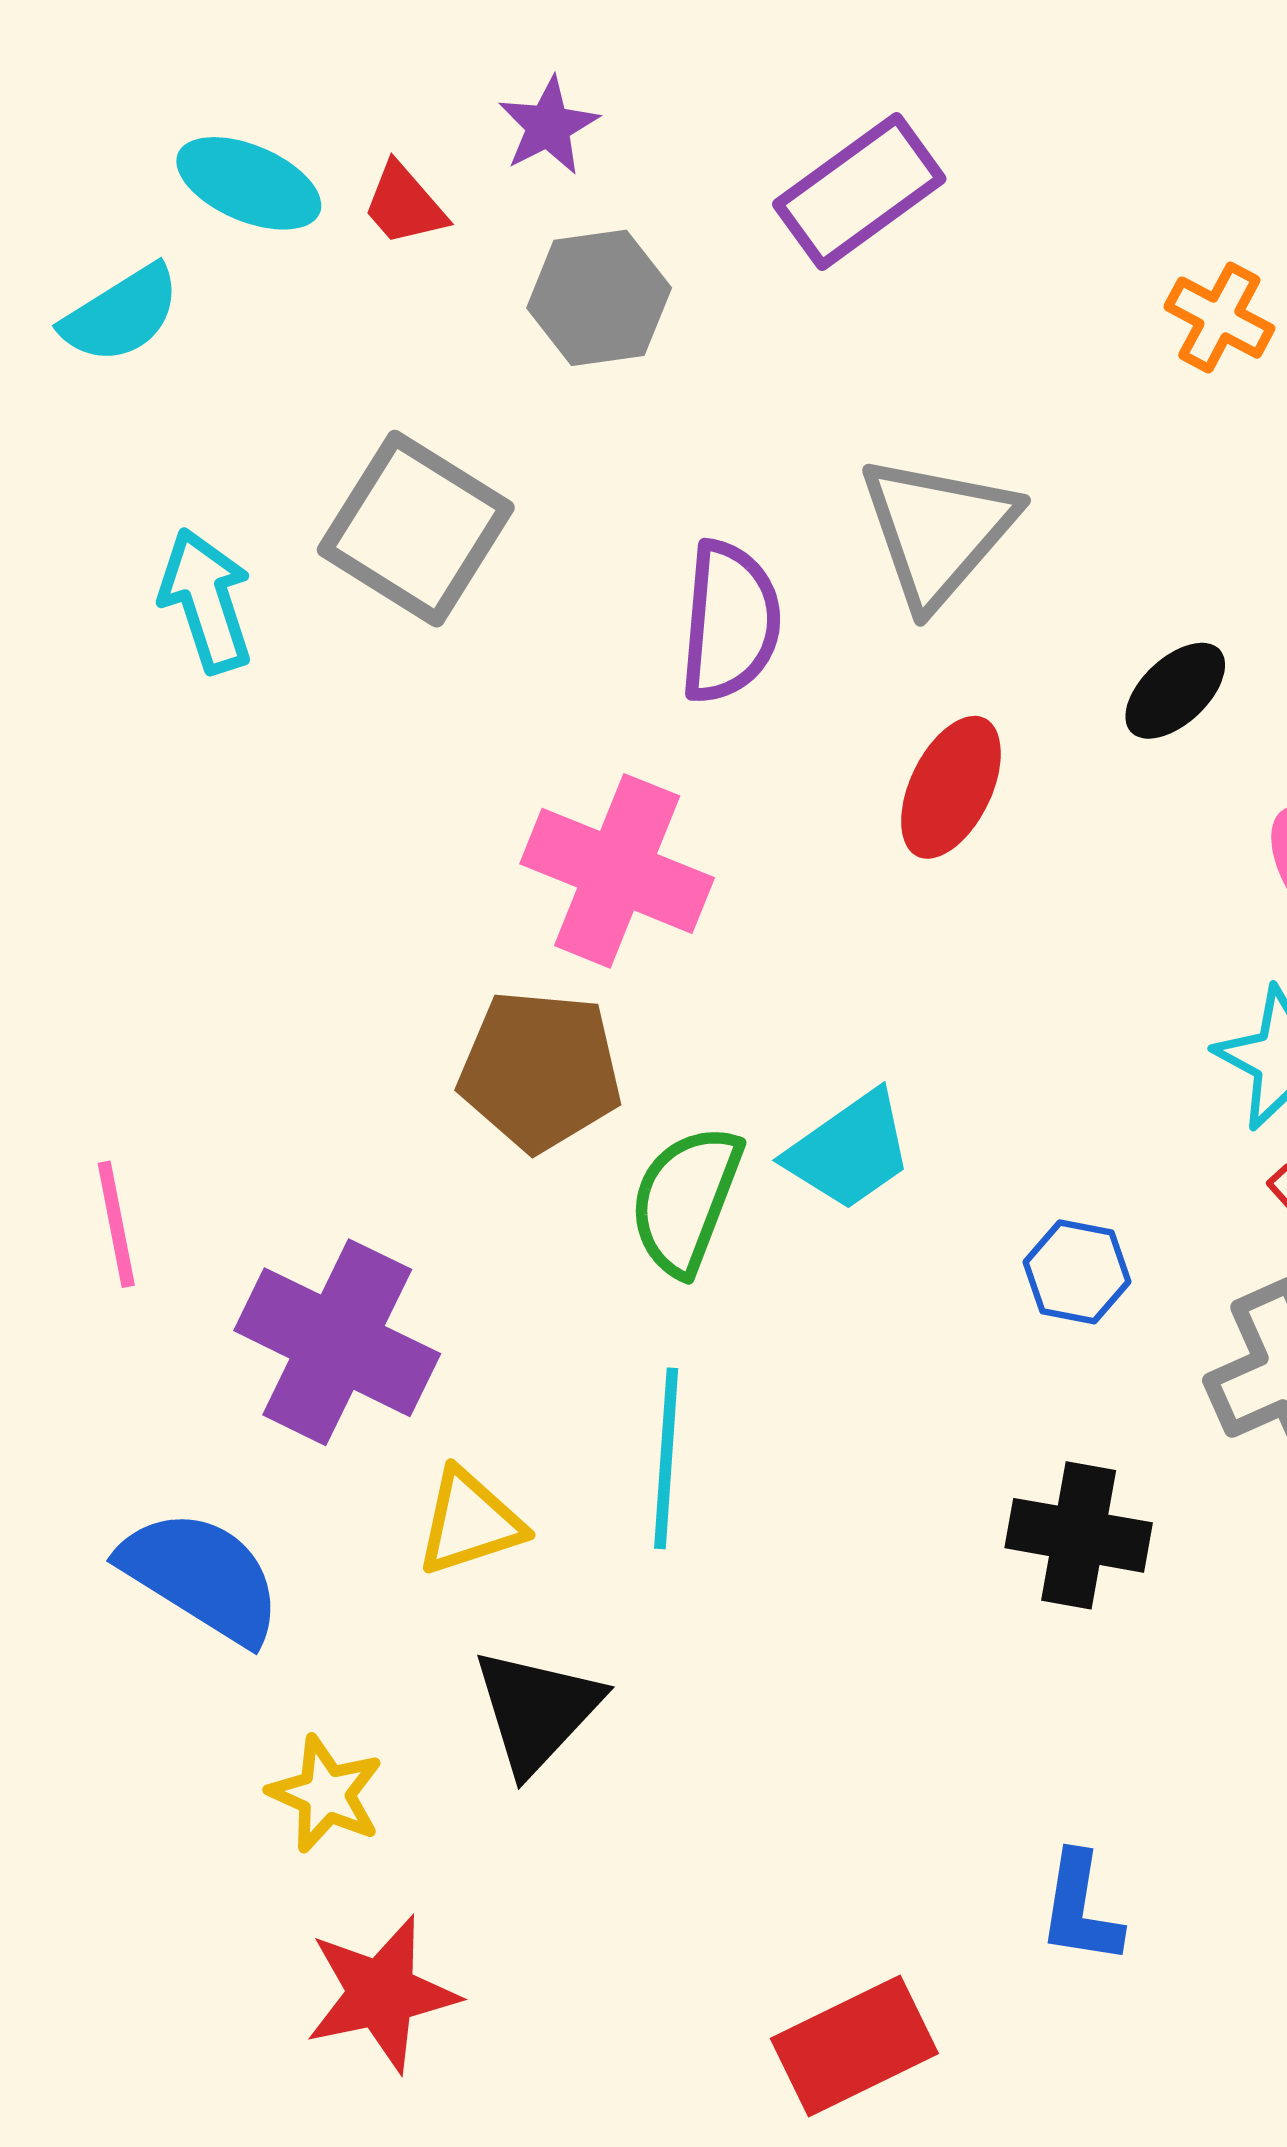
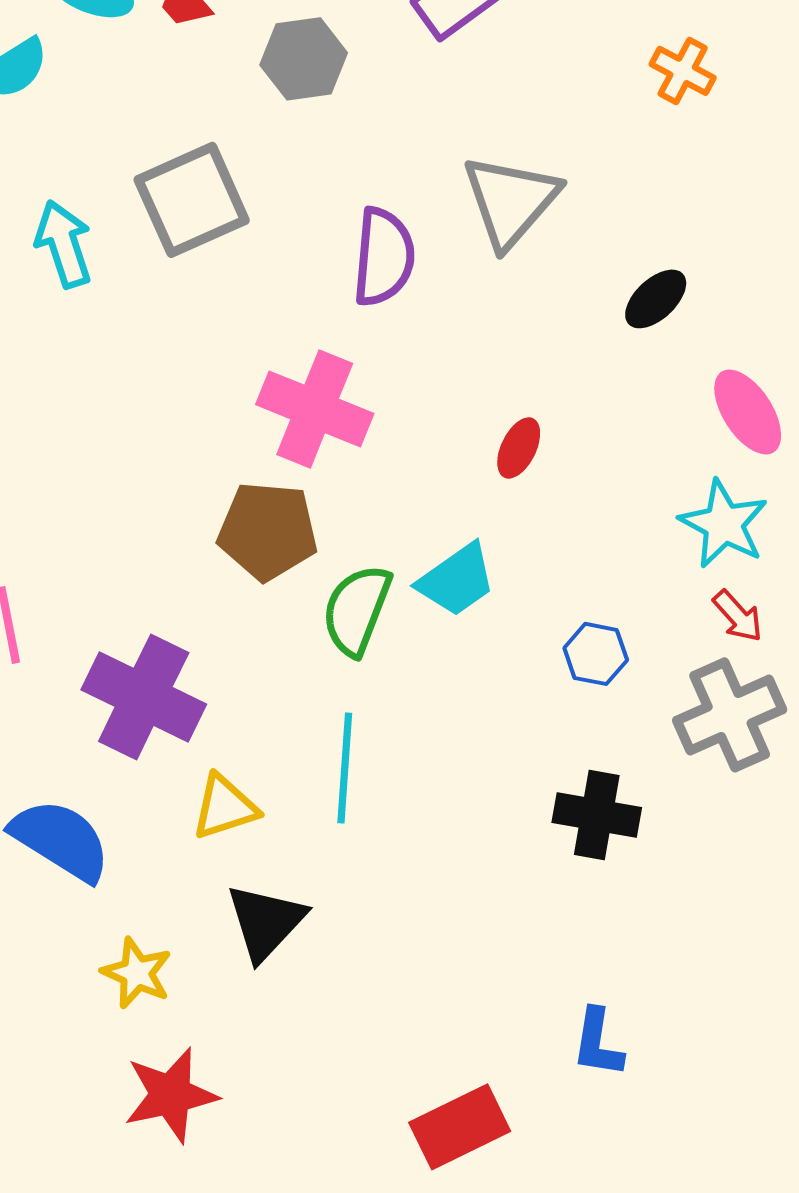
gray square: (416, 529) -> (192, 200), turned 34
red ellipse: (951, 787) -> (519, 448), moved, size x0.7

